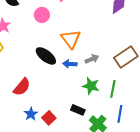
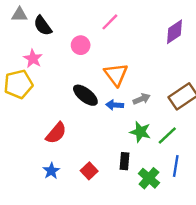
green line: (113, 89) -> (167, 135), turned 36
black rectangle: (78, 110) -> (124, 161), turned 72
blue star: (31, 114) -> (51, 171), moved

